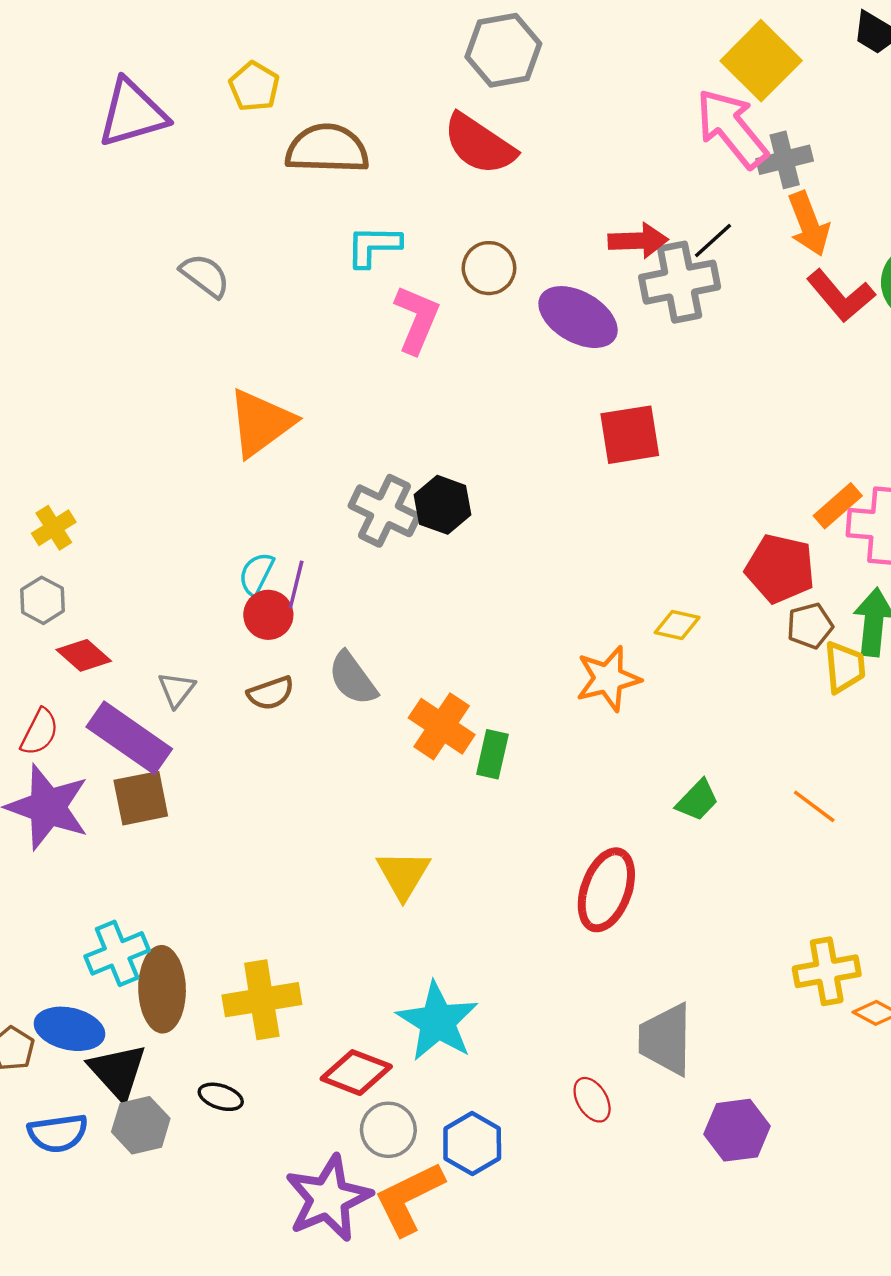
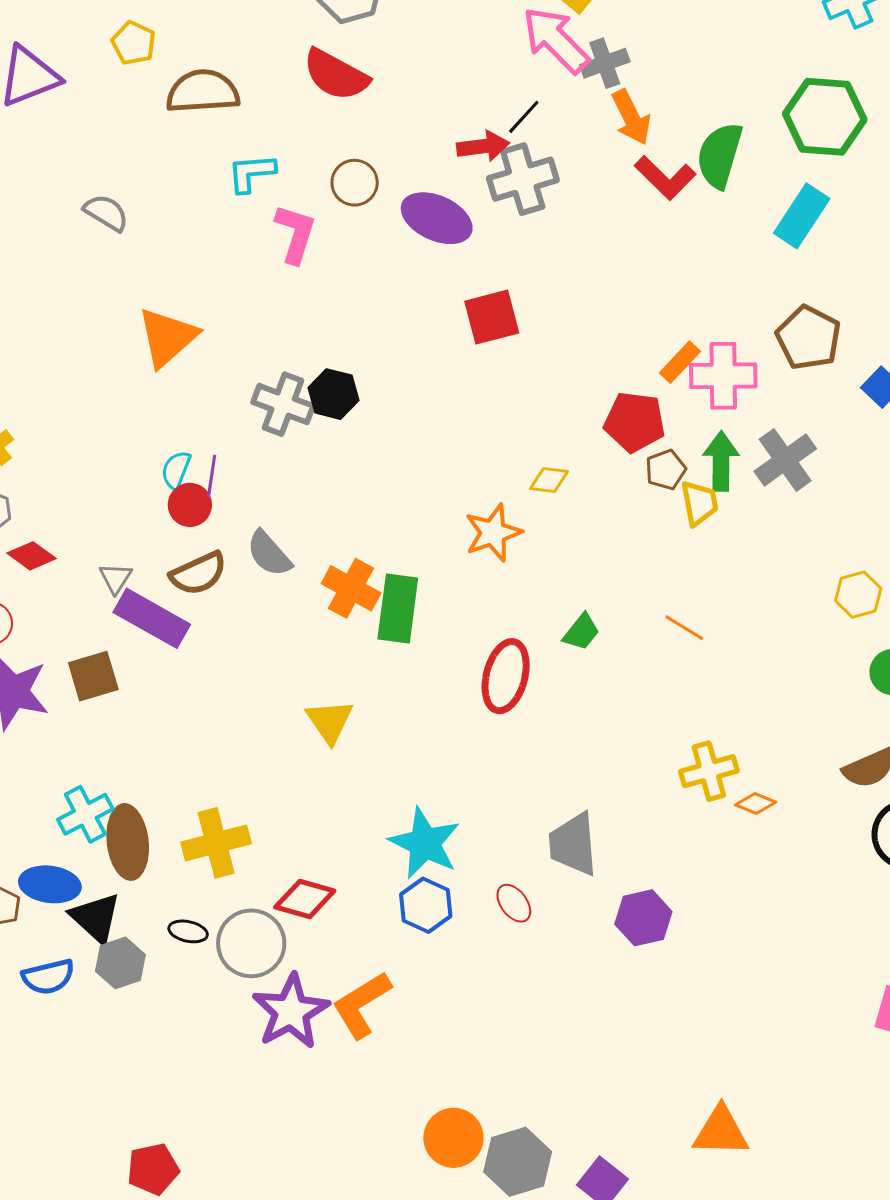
black line: (713, 241) -> (524, 117), moved
brown semicircle: (271, 693) -> (198, 573), size x1.4
purple rectangle: (129, 738) -> (152, 618), moved
green rectangle: (492, 754) -> (398, 609), size x1.6
red ellipse: (606, 890) -> (506, 676), moved
cyan star: (438, 1021) -> (425, 843), moved
gray circle: (388, 1130) -> (251, 943), moved, size x1.4
blue hexagon: (472, 1143) -> (426, 905), moved

